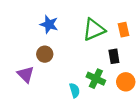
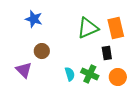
blue star: (49, 24) -> (34, 19), moved
orange rectangle: (124, 30) -> (116, 28), size x1.5
cyan semicircle: (75, 90) -> (70, 74), moved

